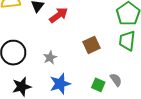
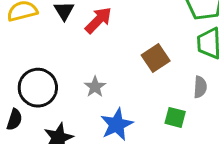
gray semicircle: (116, 80) -> (200, 87), moved, turned 48

